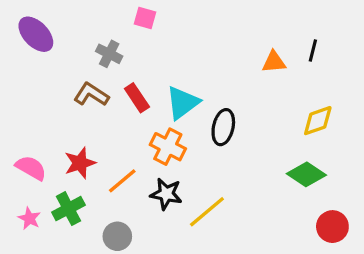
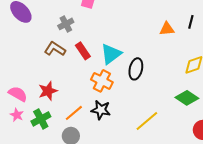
gray cross: (109, 54) -> (66, 24), turned 35
orange line: (122, 181) -> (74, 113), moved
yellow line: (207, 212) -> (147, 121), moved
pink star: (29, 218) -> (17, 115), moved

